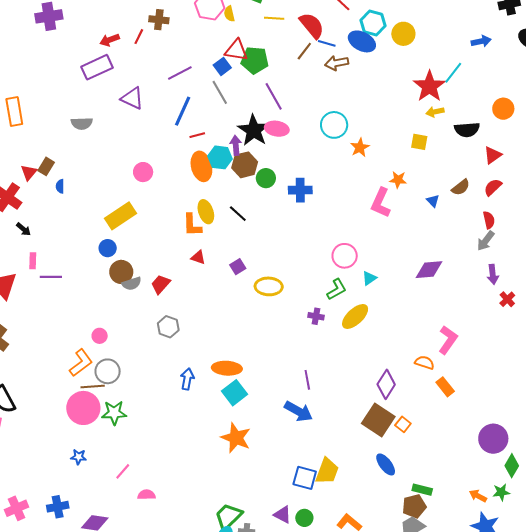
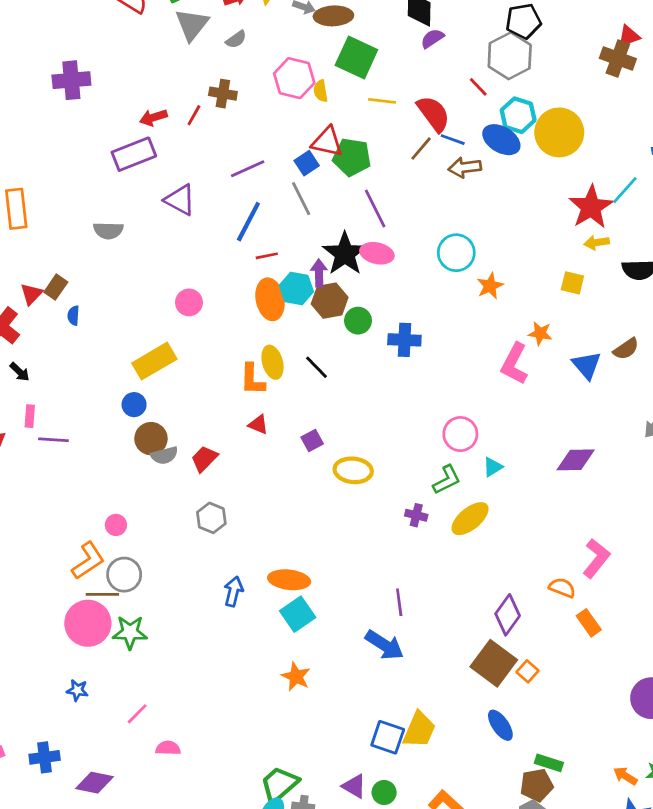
yellow circle: (403, 34) -> (559, 132), size x1.5
blue triangle: (433, 201) -> (587, 365), size x1.6
orange star: (236, 438) -> (296, 677), size x0.7

